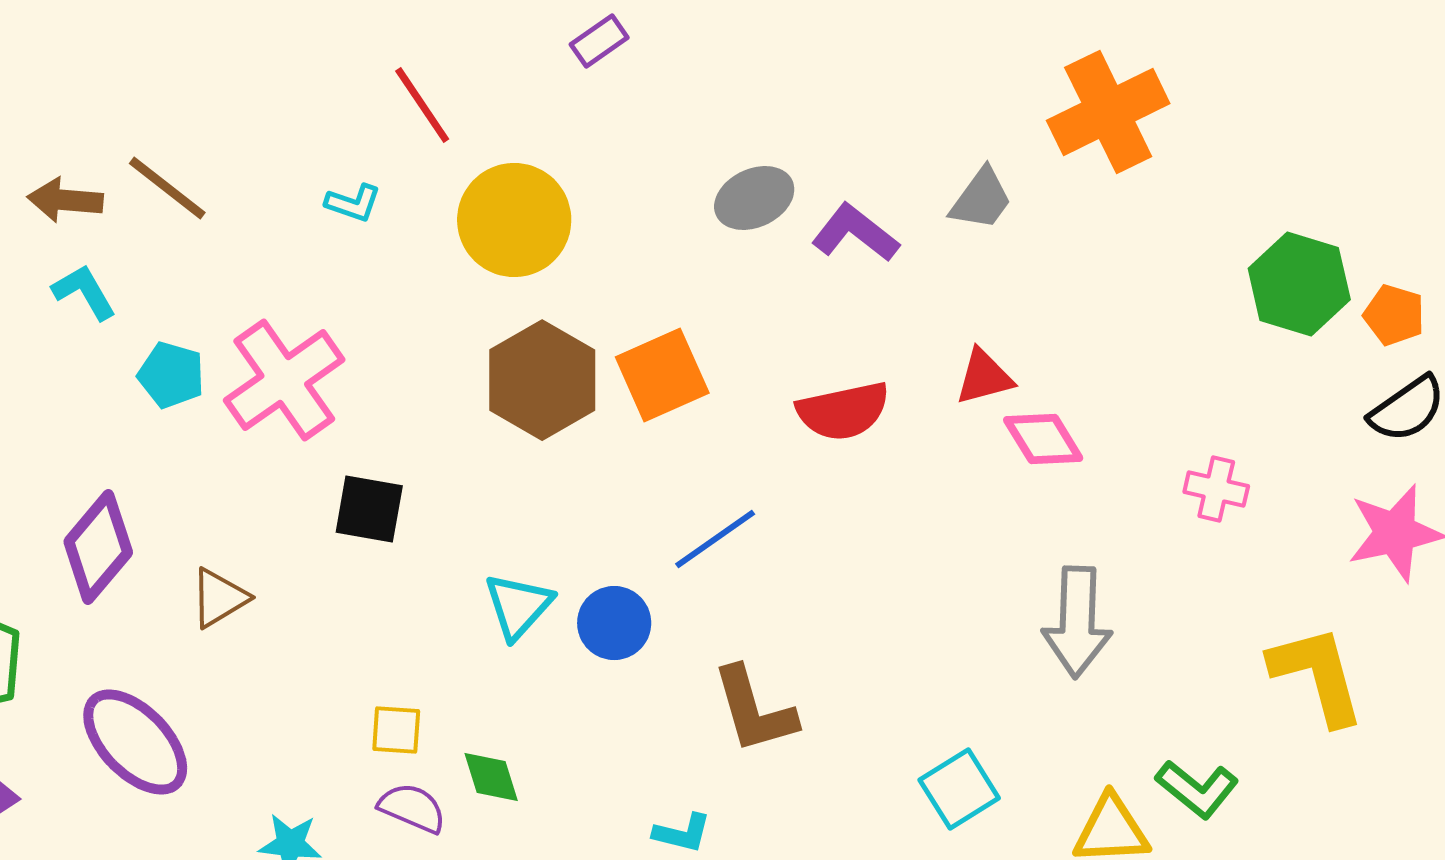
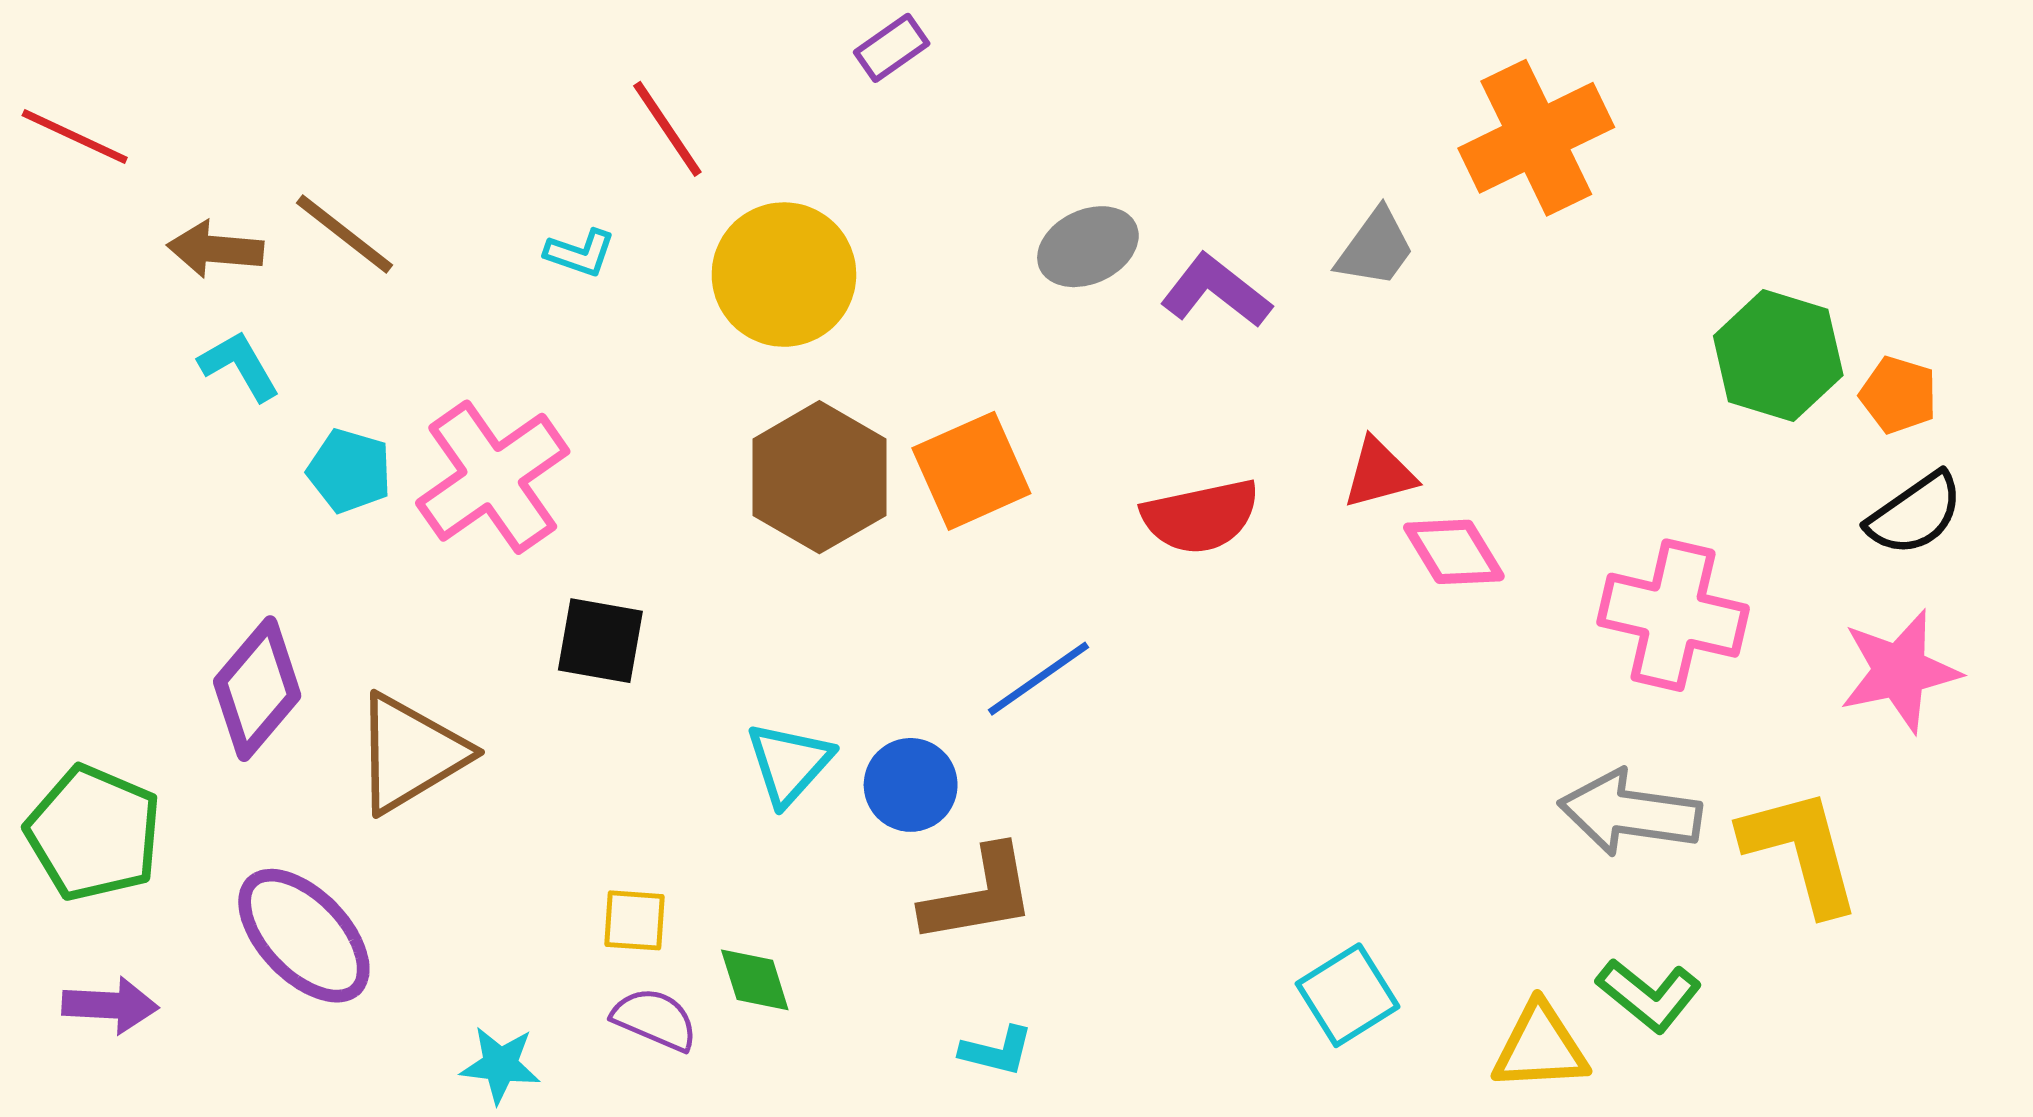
pink cross: (1216, 489) -> (1673, 615), size x1.8
brown triangle: (219, 598) -> (410, 753), size x1.6
gray arrow: (1077, 622) -> (1630, 813), moved, turned 96
brown L-shape: (754, 710) -> (979, 895), moved, turned -84

